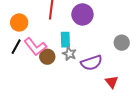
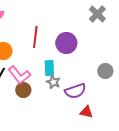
brown circle: (47, 57) -> (23, 90), moved
red triangle: (112, 82) -> (86, 112), moved, turned -40

